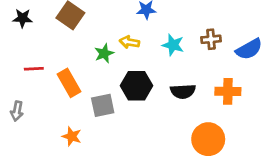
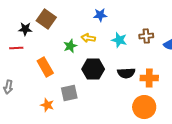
black star: (23, 18) -> (25, 29), moved
red line: (34, 69) -> (16, 48), moved
orange cross: (228, 91) -> (149, 78), moved
gray square: (103, 105) -> (69, 93), moved

